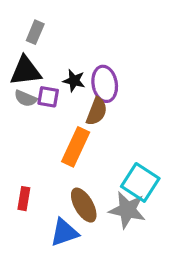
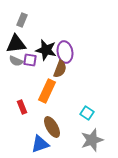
black star: (74, 81) -> (46, 50), size x1.5
cyan square: (140, 182) -> (87, 113), size x0.6
red rectangle: (24, 199) -> (22, 107), moved, turned -32
gray star: (127, 210) -> (92, 140), moved, turned -30

